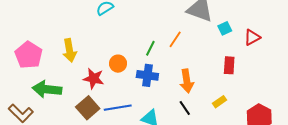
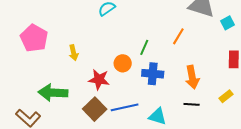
green line: (150, 48) -> (144, 47), moved
yellow arrow: (69, 50) -> (74, 53), size x0.7
pink pentagon: (29, 55) -> (34, 38), moved
black line: (185, 108) -> (192, 104), turned -49

